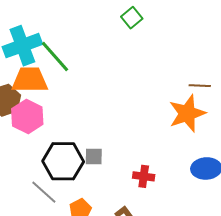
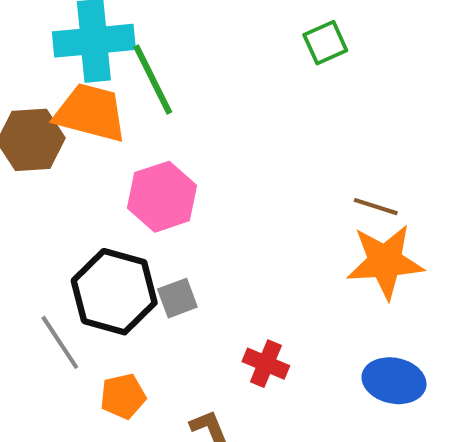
brown line: (200, 86) -> (376, 207), moved
pink hexagon: (27, 116) -> (162, 197), moved
gray square: (94, 156) -> (177, 298), turned -36

